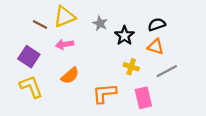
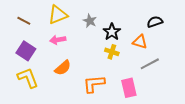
brown line: (40, 24) -> (24, 21), moved
black semicircle: (157, 24) -> (155, 22), moved
yellow cross: (131, 67) -> (112, 52), moved

